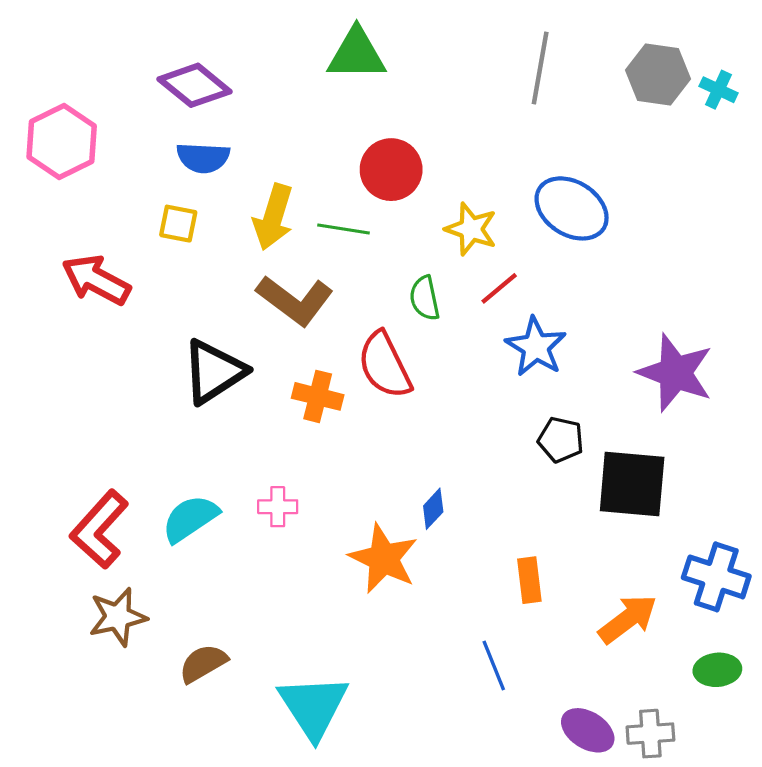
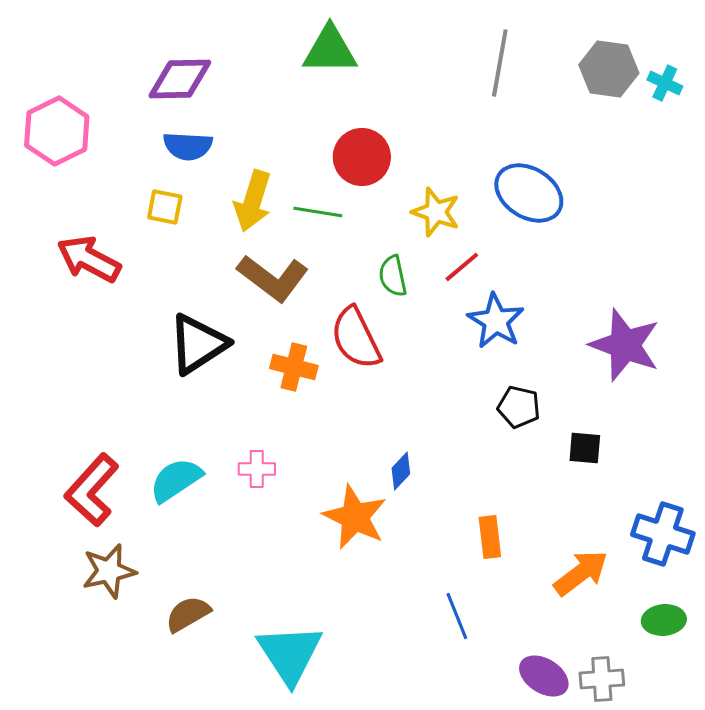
purple diamond: (194, 85) -> (180, 79), turned -40
black square: (632, 484) -> (585, 448), size x0.5

